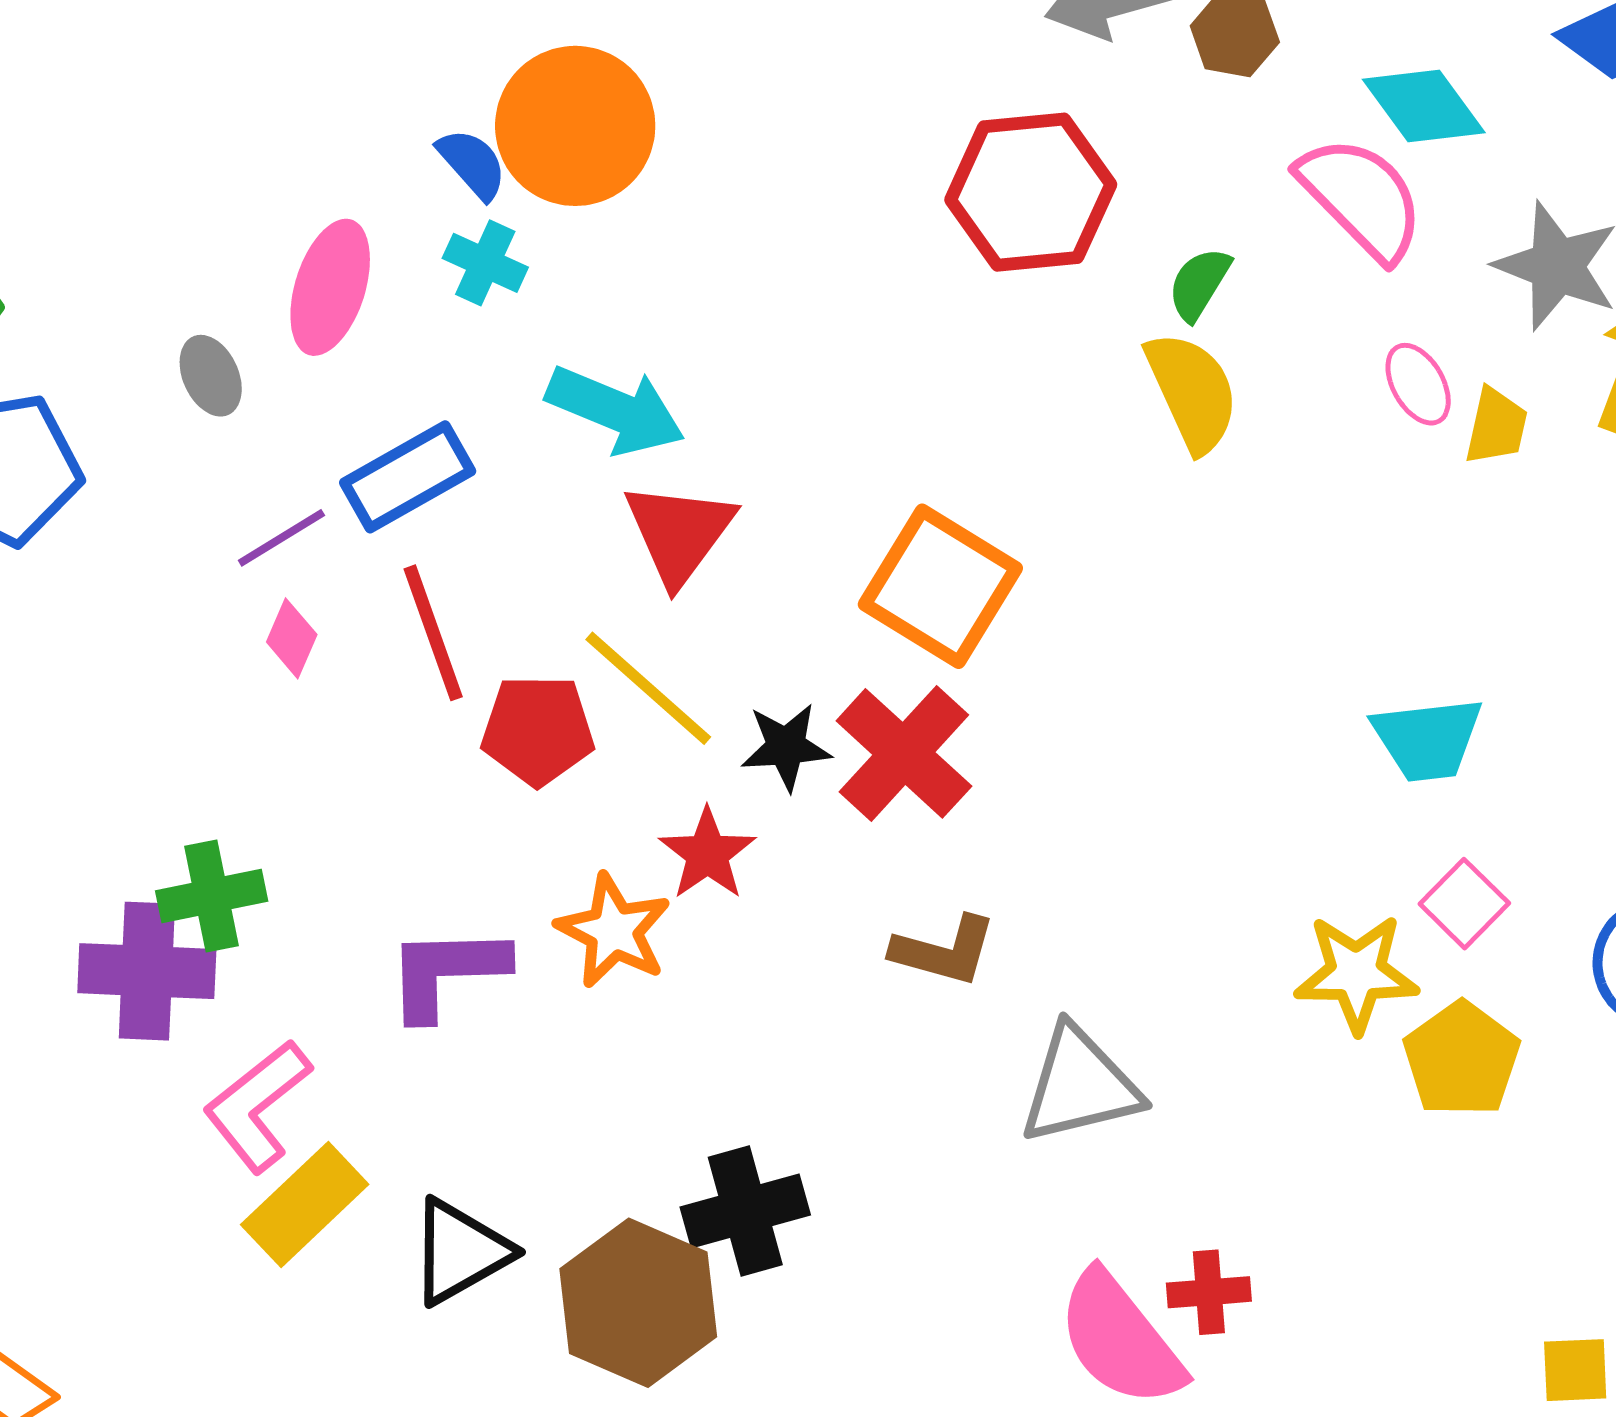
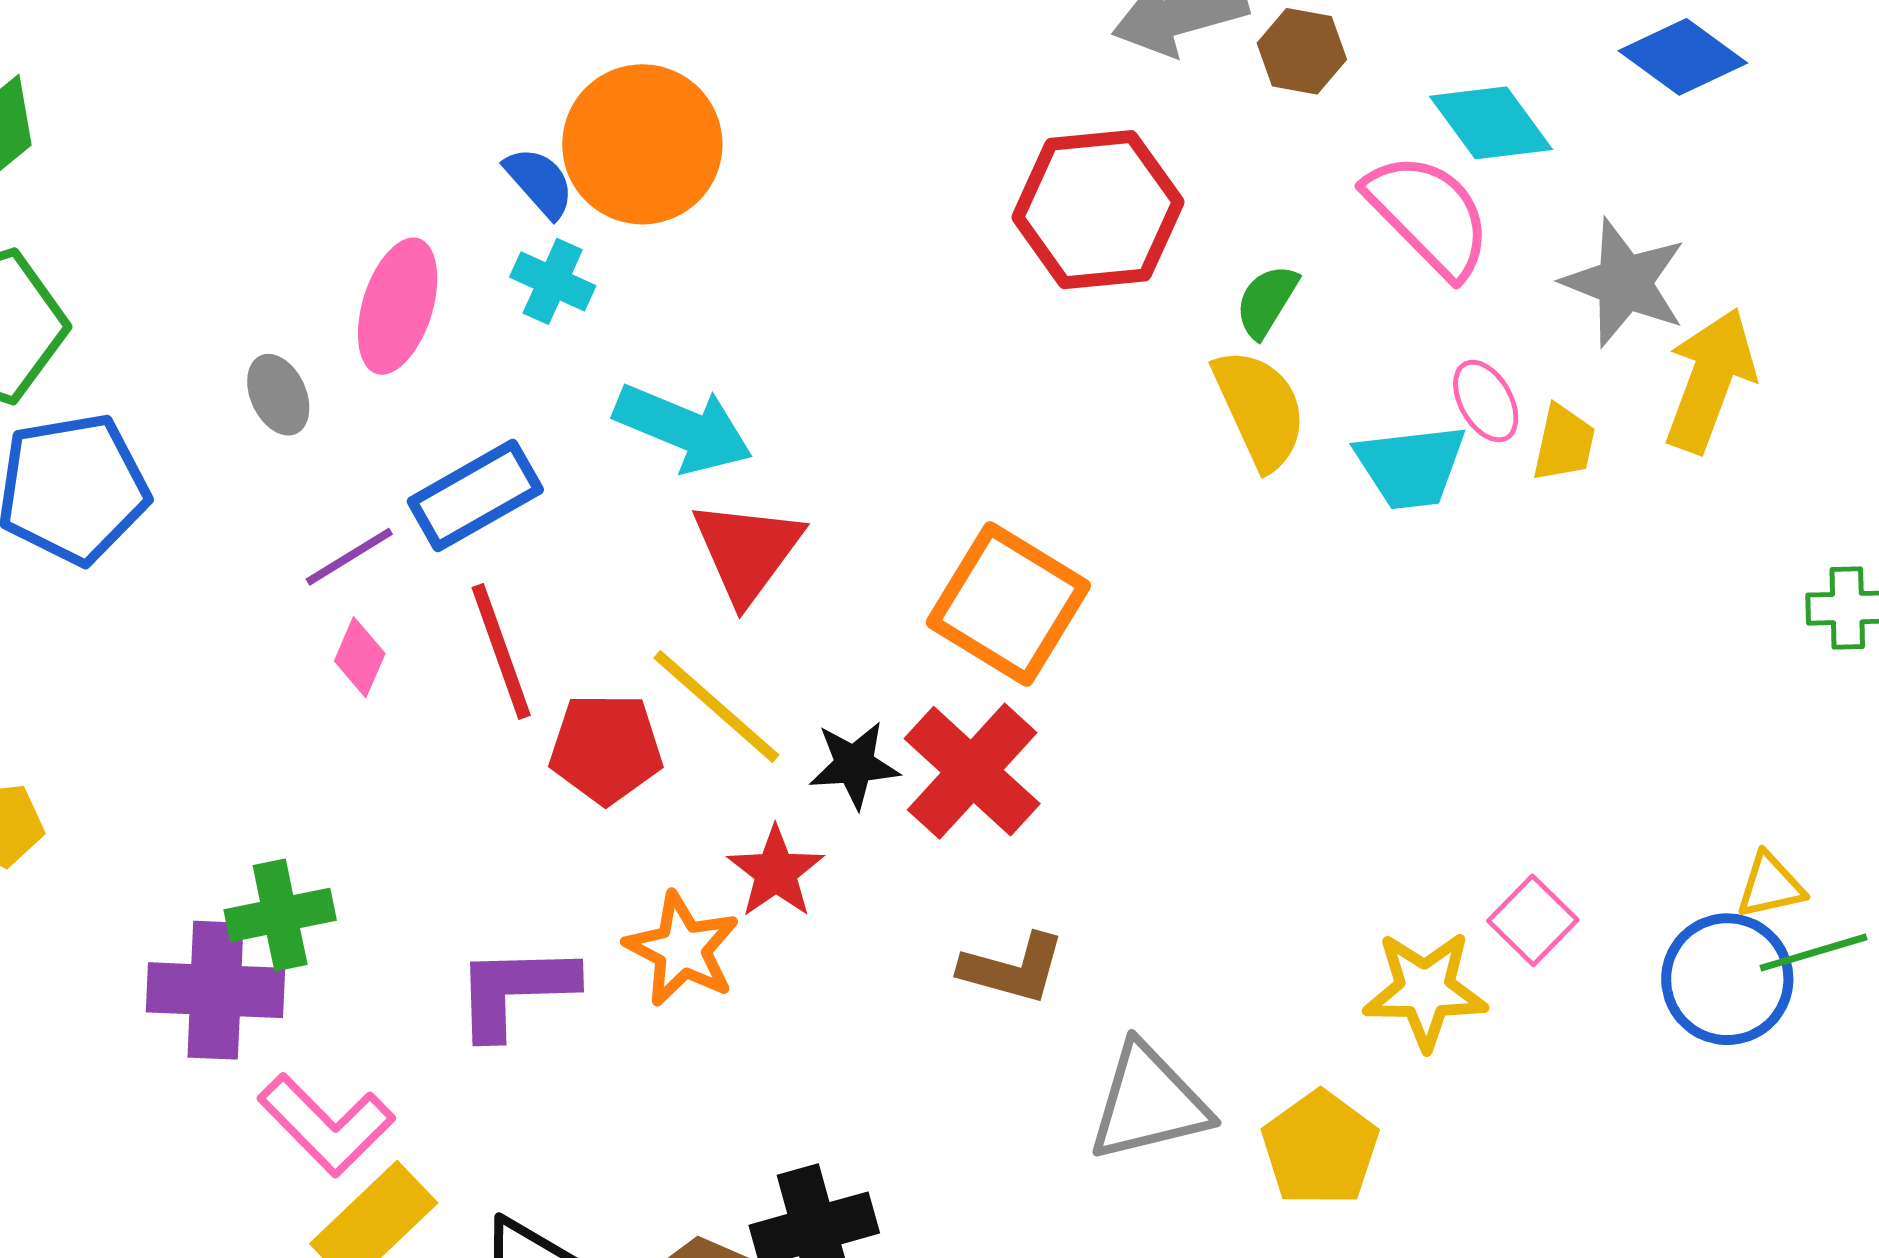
cyan trapezoid: (1427, 739) -> (1411, 467), moved
yellow pentagon: (1462, 1059) -> (1320, 1148), moved
pink L-shape: (257, 1106) -> (326, 1125), turned -96

